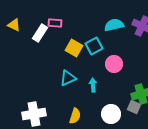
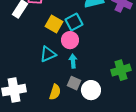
pink circle: (114, 64) -> (70, 40), moved
gray square: (134, 107) -> (74, 83), moved

